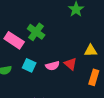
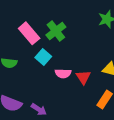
cyan square: (29, 65) -> (43, 57), moved

